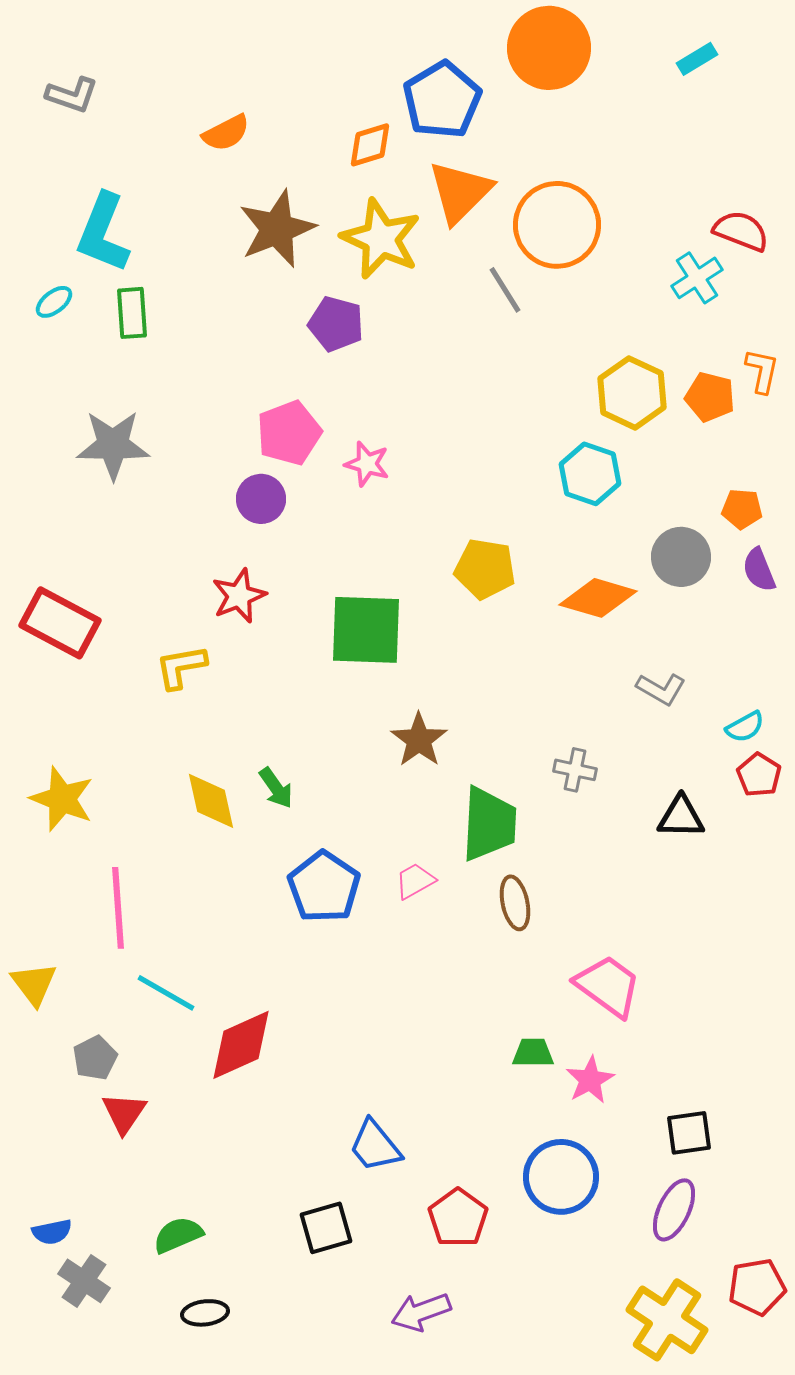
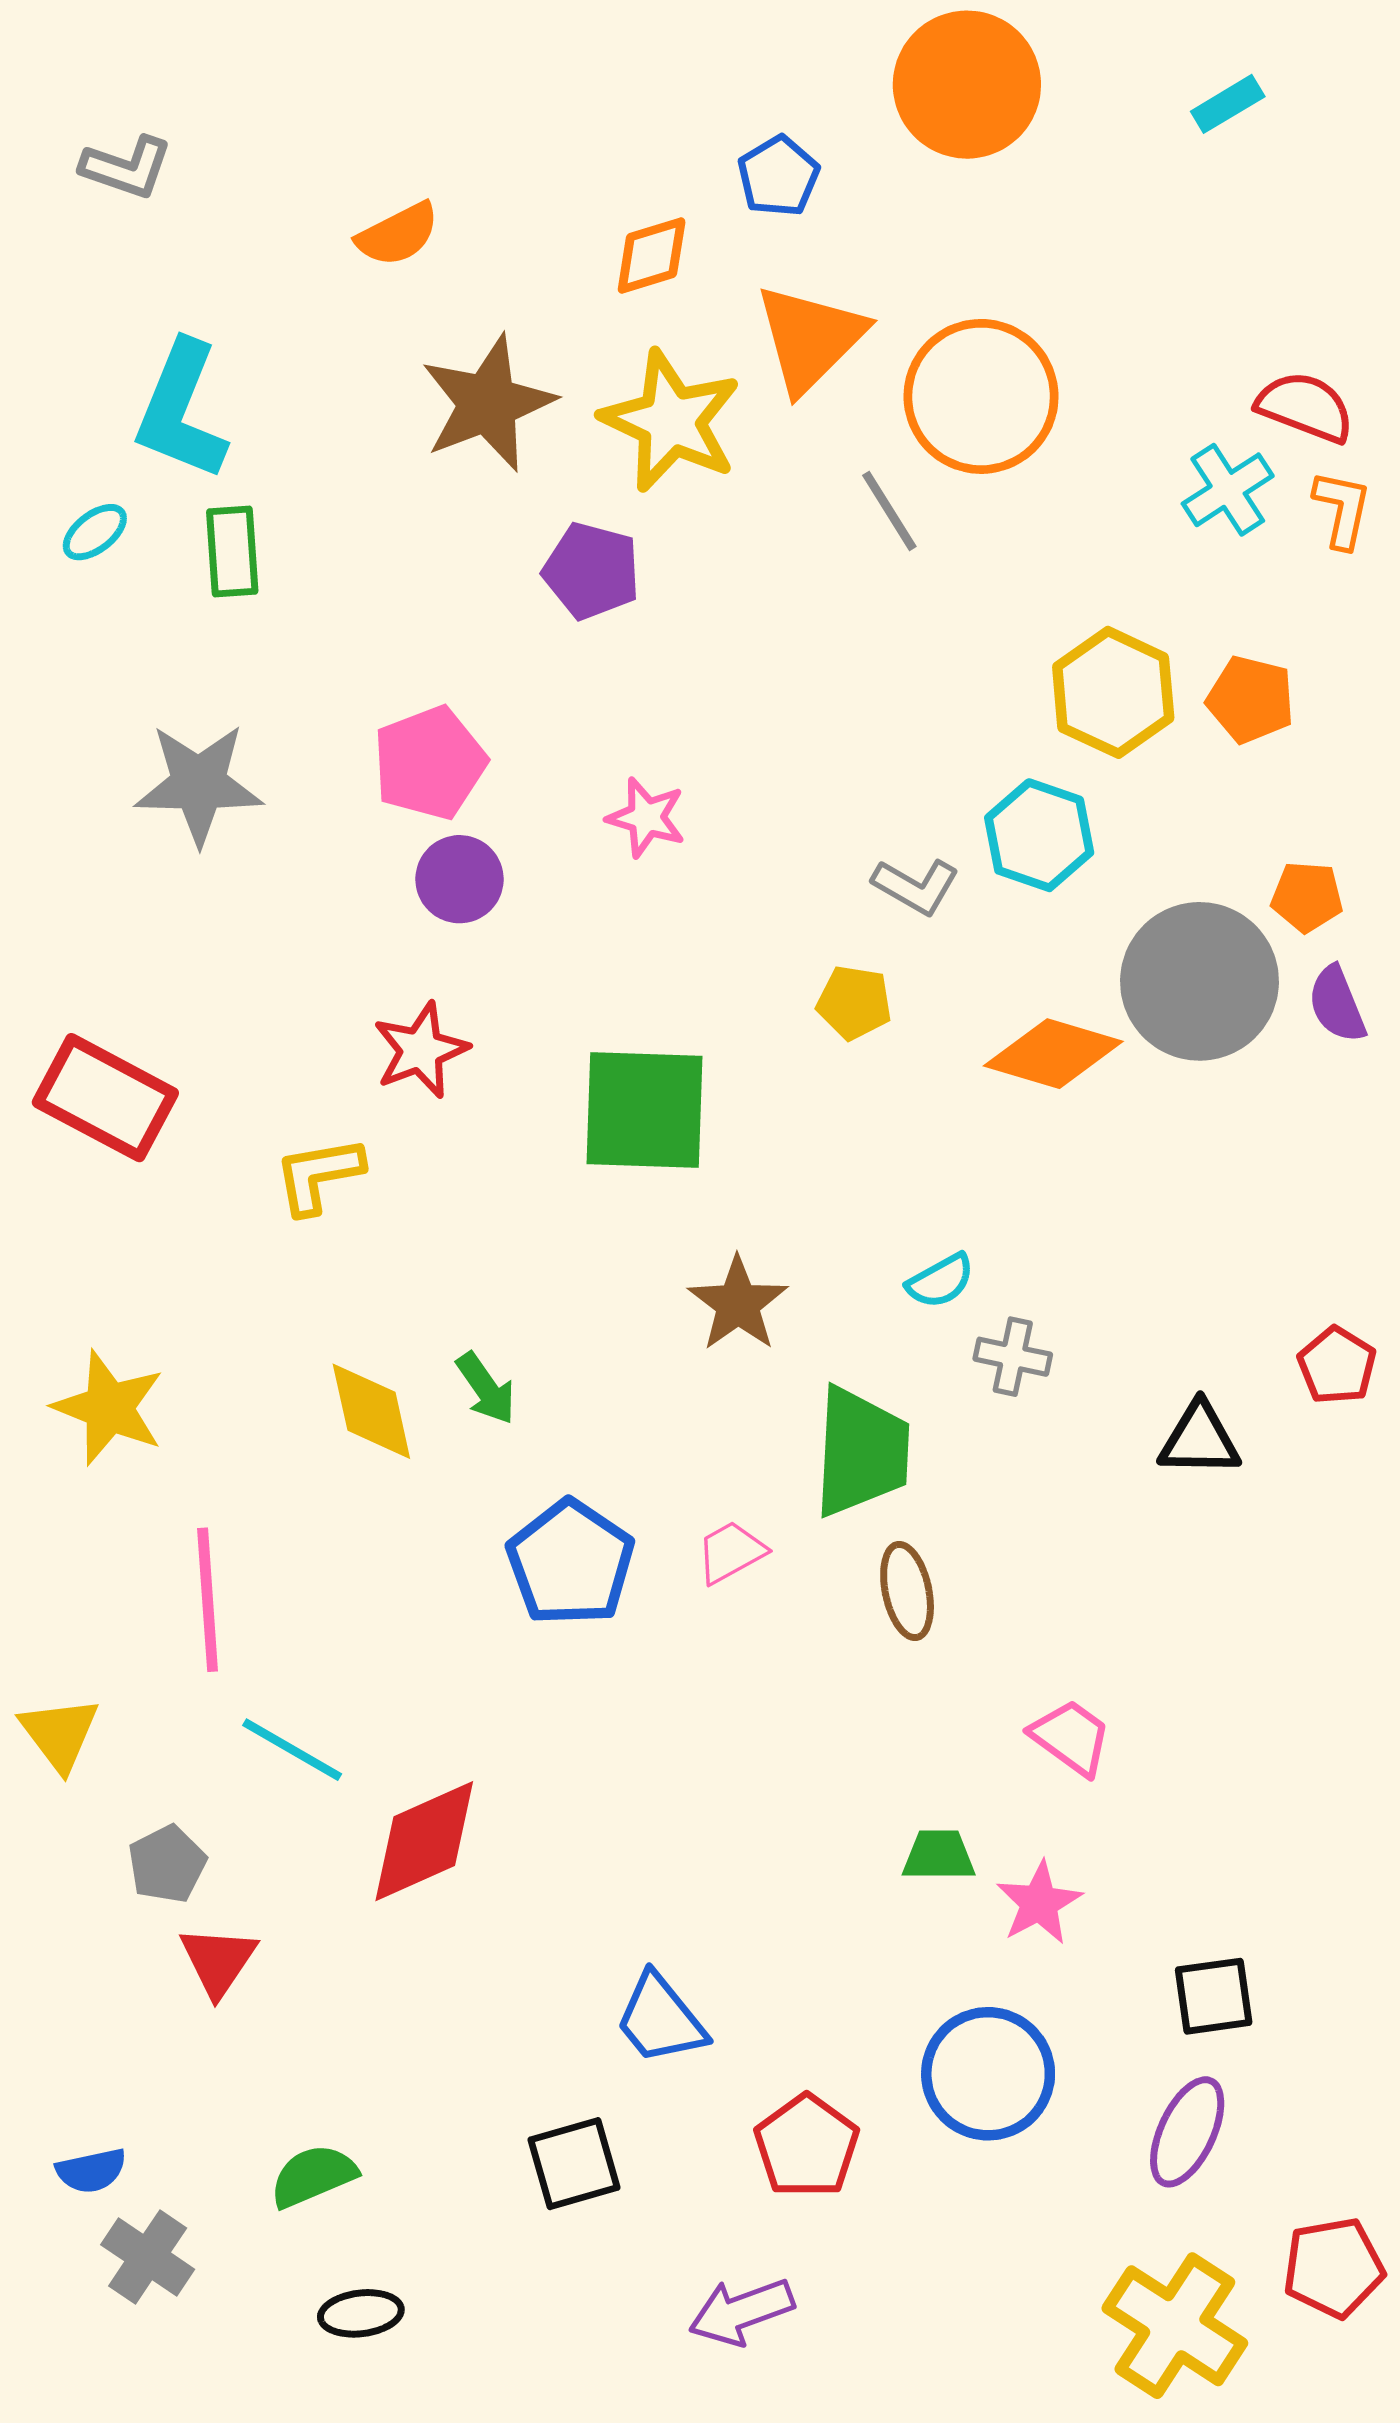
blue pentagon: (442, 100) -> (778, 176), size x0.6
orange L-shape: (762, 371) -> (1342, 509), moved
pink pentagon: (289, 433) -> (430, 763), moved
gray circle: (681, 557) -> (1199, 981), size x1.5
yellow pentagon: (485, 569) -> (854, 1003), size x0.7
gray L-shape: (661, 689) -> (916, 886), moved
cyan semicircle: (745, 727) -> (940, 1281), moved
pink trapezoid: (608, 986) -> (1071, 1737), size x0.7

